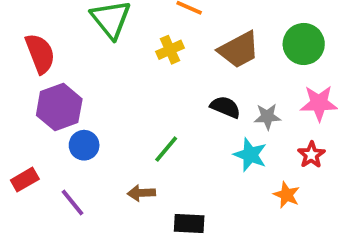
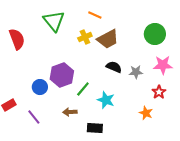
brown trapezoid: (239, 50) -> (108, 39), moved
purple hexagon: (59, 107) -> (62, 75), moved
cyan star: (250, 155) -> (106, 100), moved

